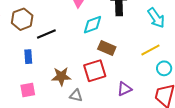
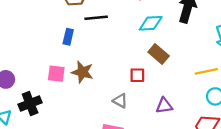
red square: (95, 71) -> (137, 75), size x0.6
brown star: (61, 76) -> (82, 72), moved
gray triangle: (76, 96) -> (120, 101), moved

